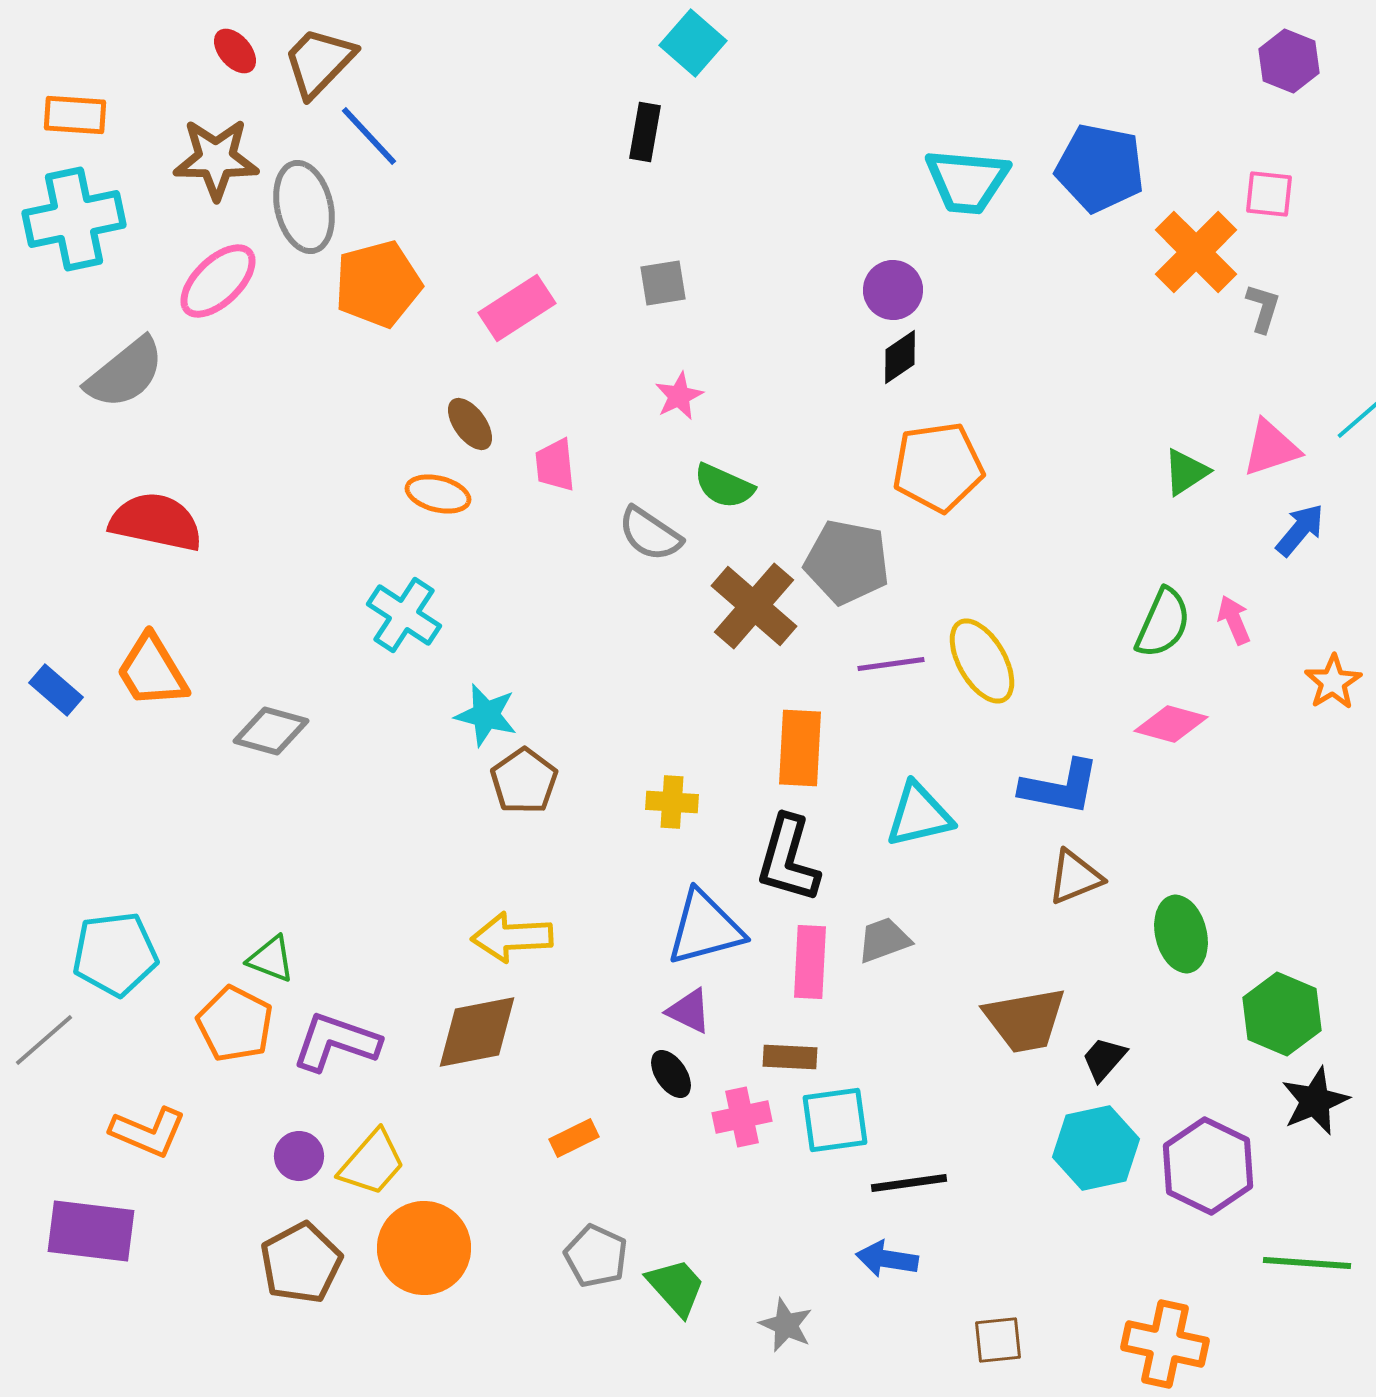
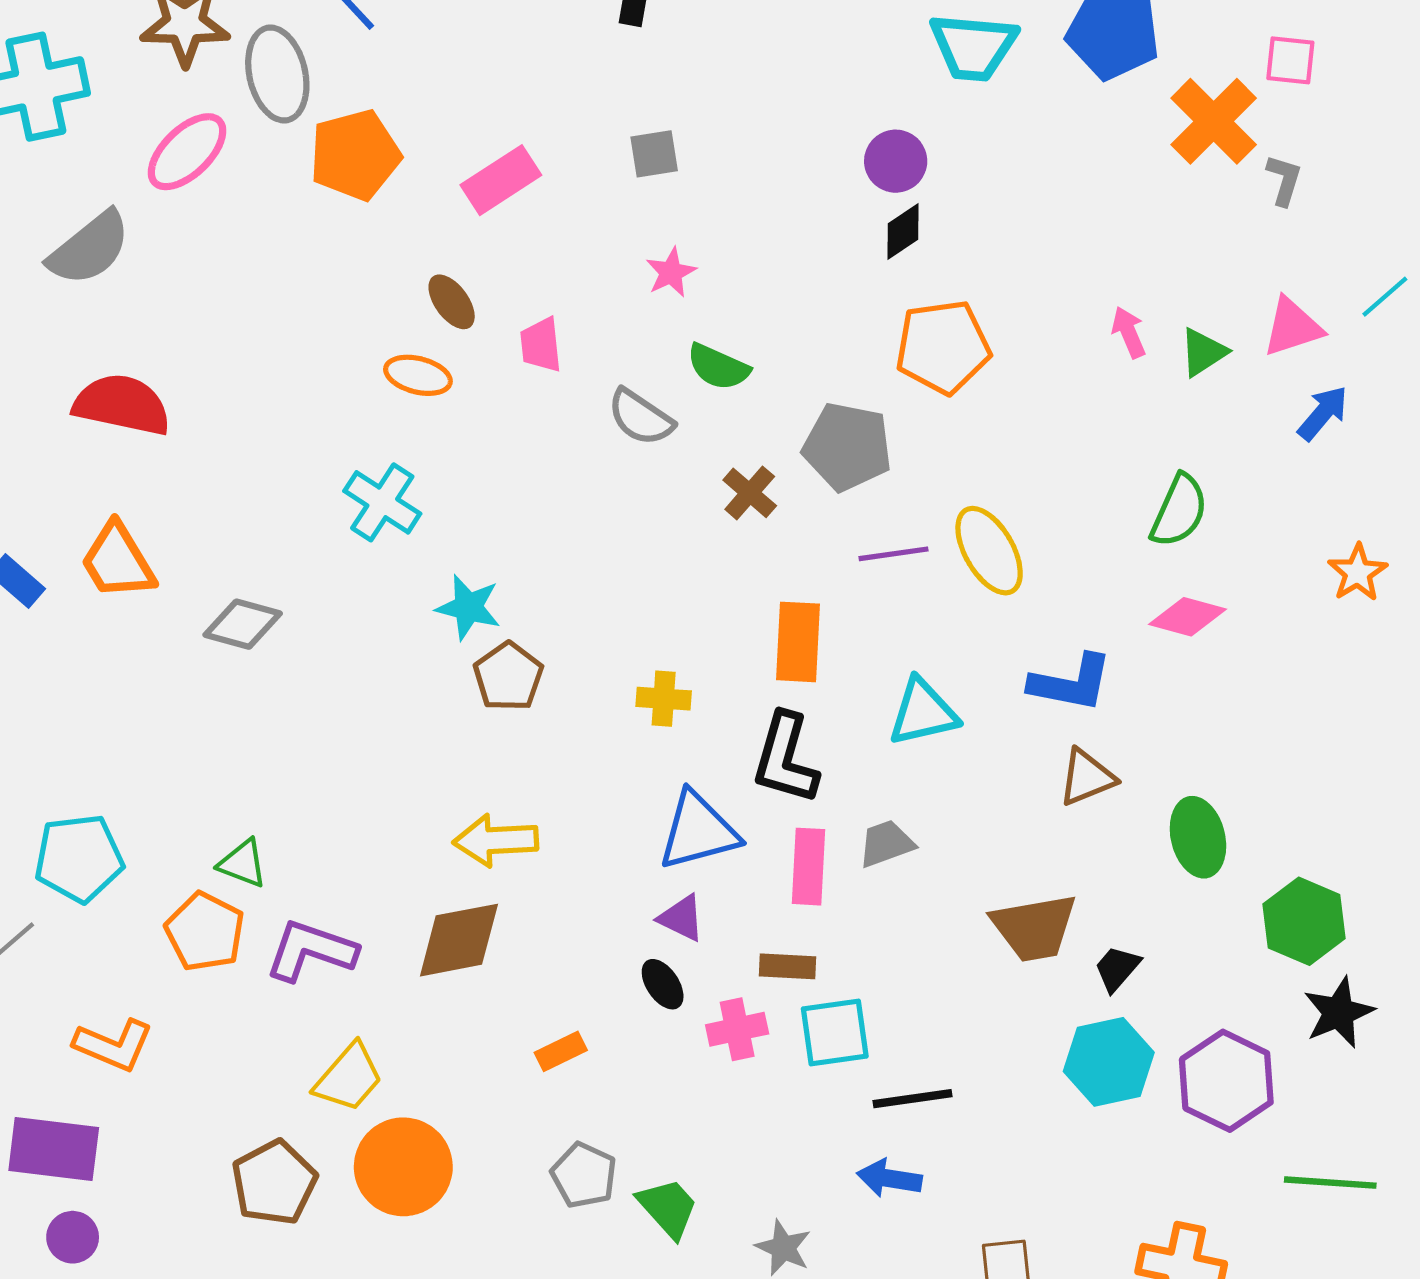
brown cross: (754, 606) -> (750, 493), size x0.6
pink arrow: (1234, 620) -> (1129, 332), moved
purple circle: (299, 1156) -> (73, 1237), moved

